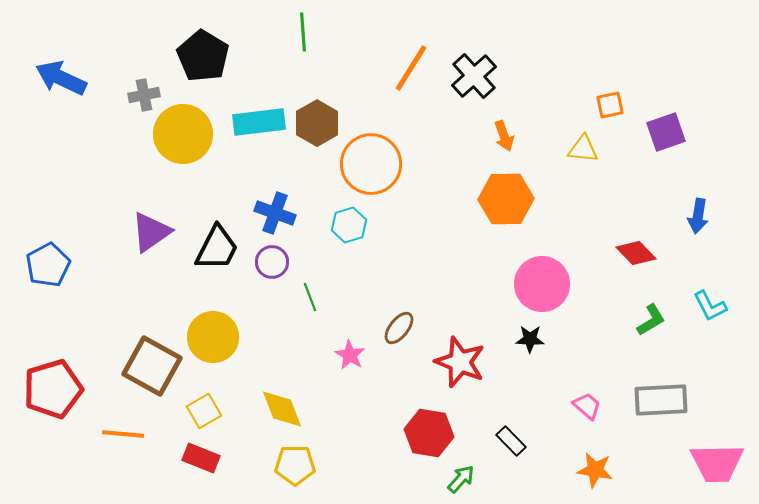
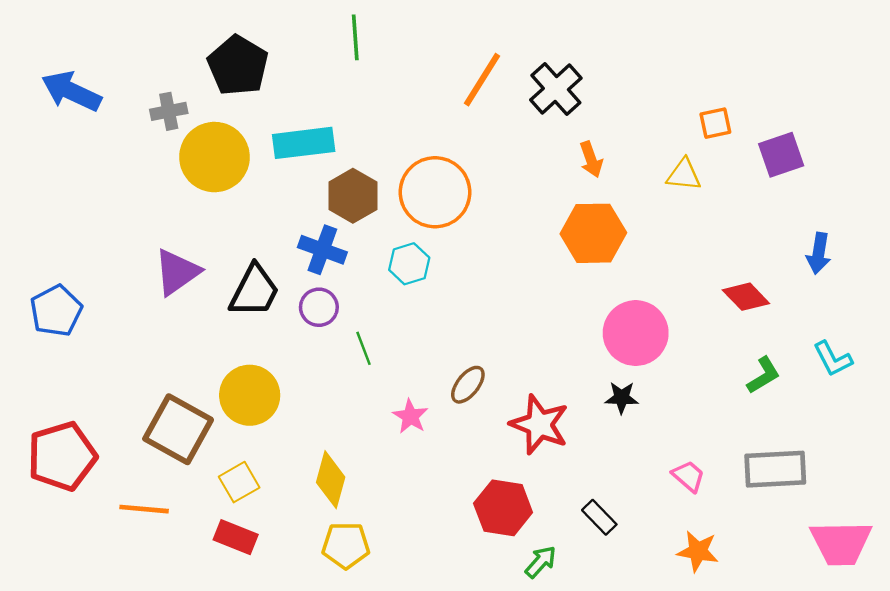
brown hexagon: (317, 123) -> (353, 196), moved
yellow diamond: (282, 409) -> (331, 480), turned 36

